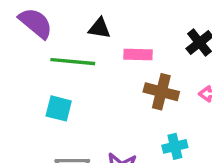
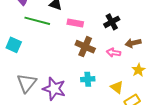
cyan square: (59, 108) -> (14, 45), moved

